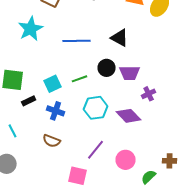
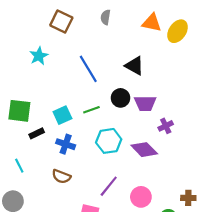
cyan star: (31, 29) -> (39, 56), size x0.7
blue line: (77, 41) -> (88, 69), turned 60

